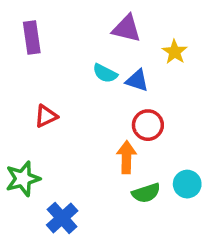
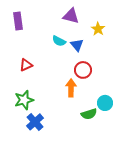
blue triangle: (137, 80) -> (77, 45), turned 32
green star: (23, 179) -> (24, 100), moved
green semicircle: (146, 193) -> (89, 114), moved

